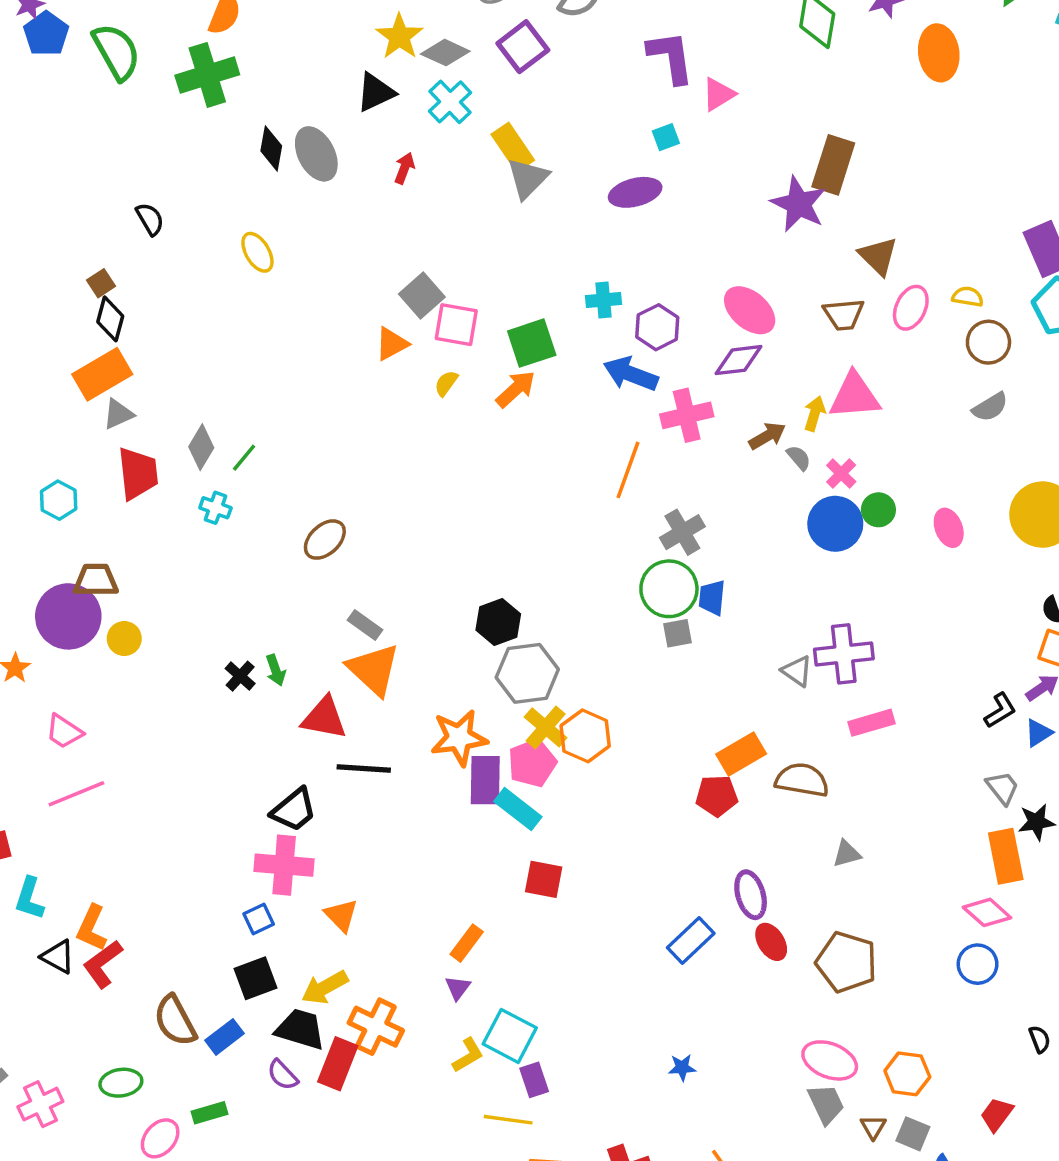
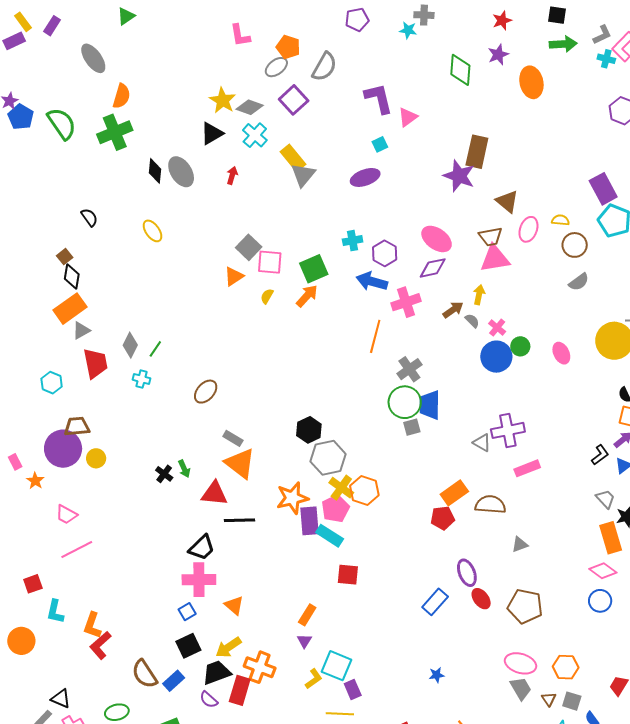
pink triangle: (855, 396) -> (495, 259), moved
blue trapezoid: (712, 598) -> (430, 405), size x1.4
black triangle: (58, 957) -> (61, 699), moved
black trapezoid: (300, 1029) -> (217, 673), turned -32

